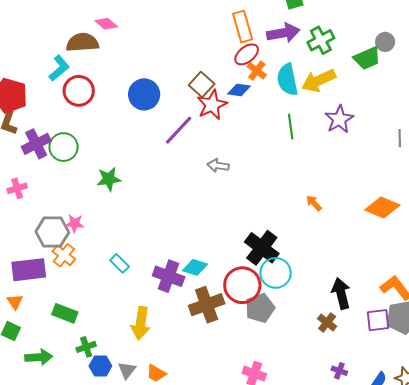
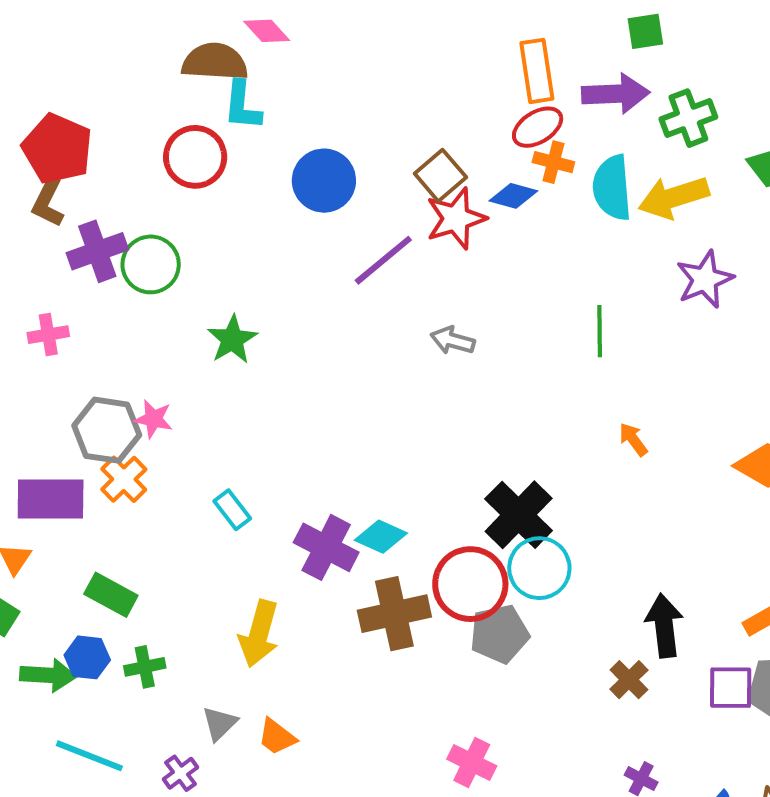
cyan L-shape: (59, 68) -> (242, 106), moved, turned 128
orange cross: (257, 71) -> (553, 162), turned -30
green line: (291, 127) -> (600, 331), moved
green star: (109, 179) -> (232, 339), turned -30
blue hexagon: (100, 366) -> (87, 657), moved

